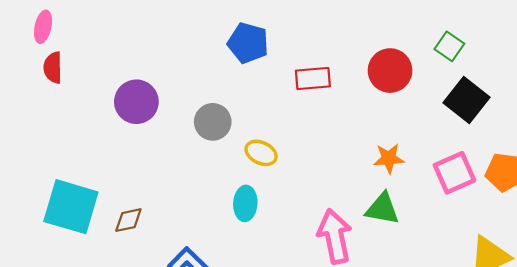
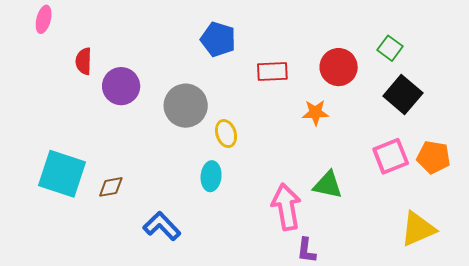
red semicircle: (53, 68) -> (84, 61), moved
gray circle: (213, 122) -> (186, 106), size x1.4
yellow ellipse: (261, 153) -> (226, 134), turned 44
orange star: (389, 158) -> (316, 113), moved

